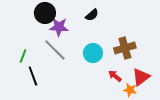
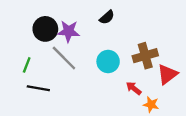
black circle: (45, 13) -> (45, 29), moved
black line: (33, 76) -> (38, 88), turned -60
red triangle: (141, 77) -> (167, 74), moved

